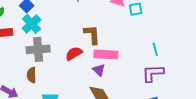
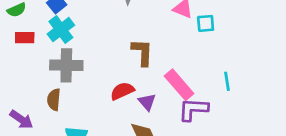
red semicircle: (74, 53) -> (122, 91), moved
pink rectangle: (106, 54) -> (179, 85), moved, turned 40
purple L-shape: (153, 73) -> (193, 109), moved

